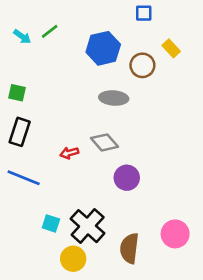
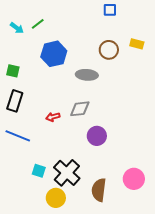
blue hexagon: (103, 48) -> (54, 54), moved
yellow rectangle: (171, 48) -> (137, 44), moved, turned -32
gray diamond: (105, 142) -> (80, 109), turned -55

